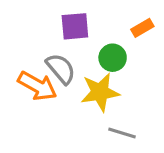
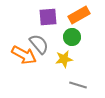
orange rectangle: (142, 28) -> (79, 15), moved, size x1.5
yellow star: (100, 92) -> (64, 59), size x0.7

